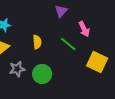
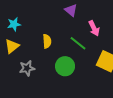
purple triangle: (61, 11) -> (71, 10), turned -32
green circle: (42, 74) -> (65, 66), moved

